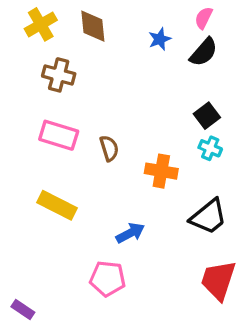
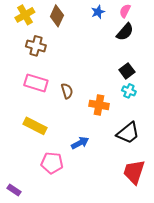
brown diamond: (93, 26) -> (57, 16), turned 30
blue star: (160, 39) -> (98, 12), moved
pink pentagon: (108, 279) -> (52, 163), moved

